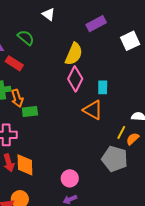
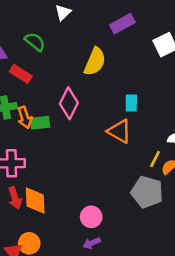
white triangle: (49, 14) -> (63, 12), turned 40
pink diamond: (75, 79) -> (69, 103), moved
green rectangle: (30, 111) -> (40, 123), moved

